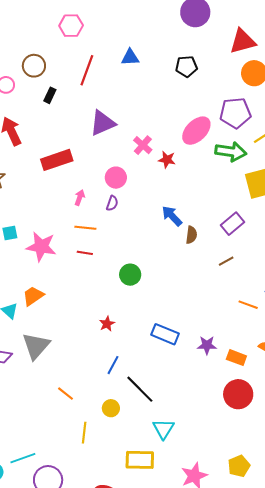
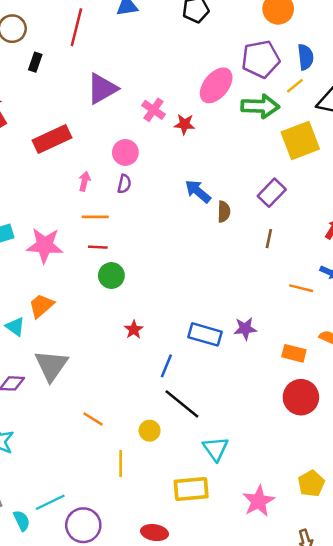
brown line: (226, 261) -> (269, 239), turned -42
green circle: (130, 275) -> (111, 276), moved
purple star: (207, 345) -> (245, 329), moved
blue line: (113, 365) -> (166, 366), moved

